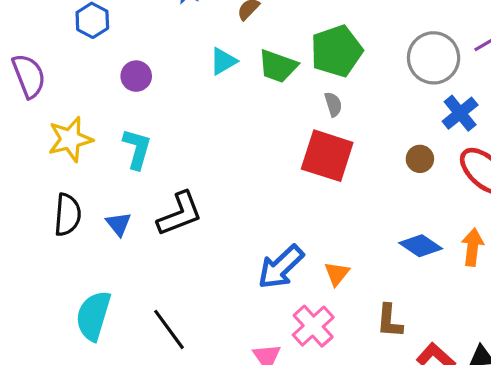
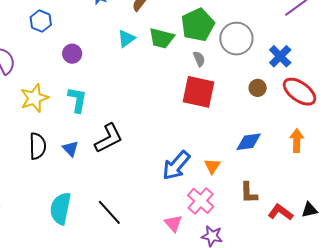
gray circle: (434, 58) -> (236, 39), moved
blue diamond: (421, 246) -> (249, 142), moved, turned -36

